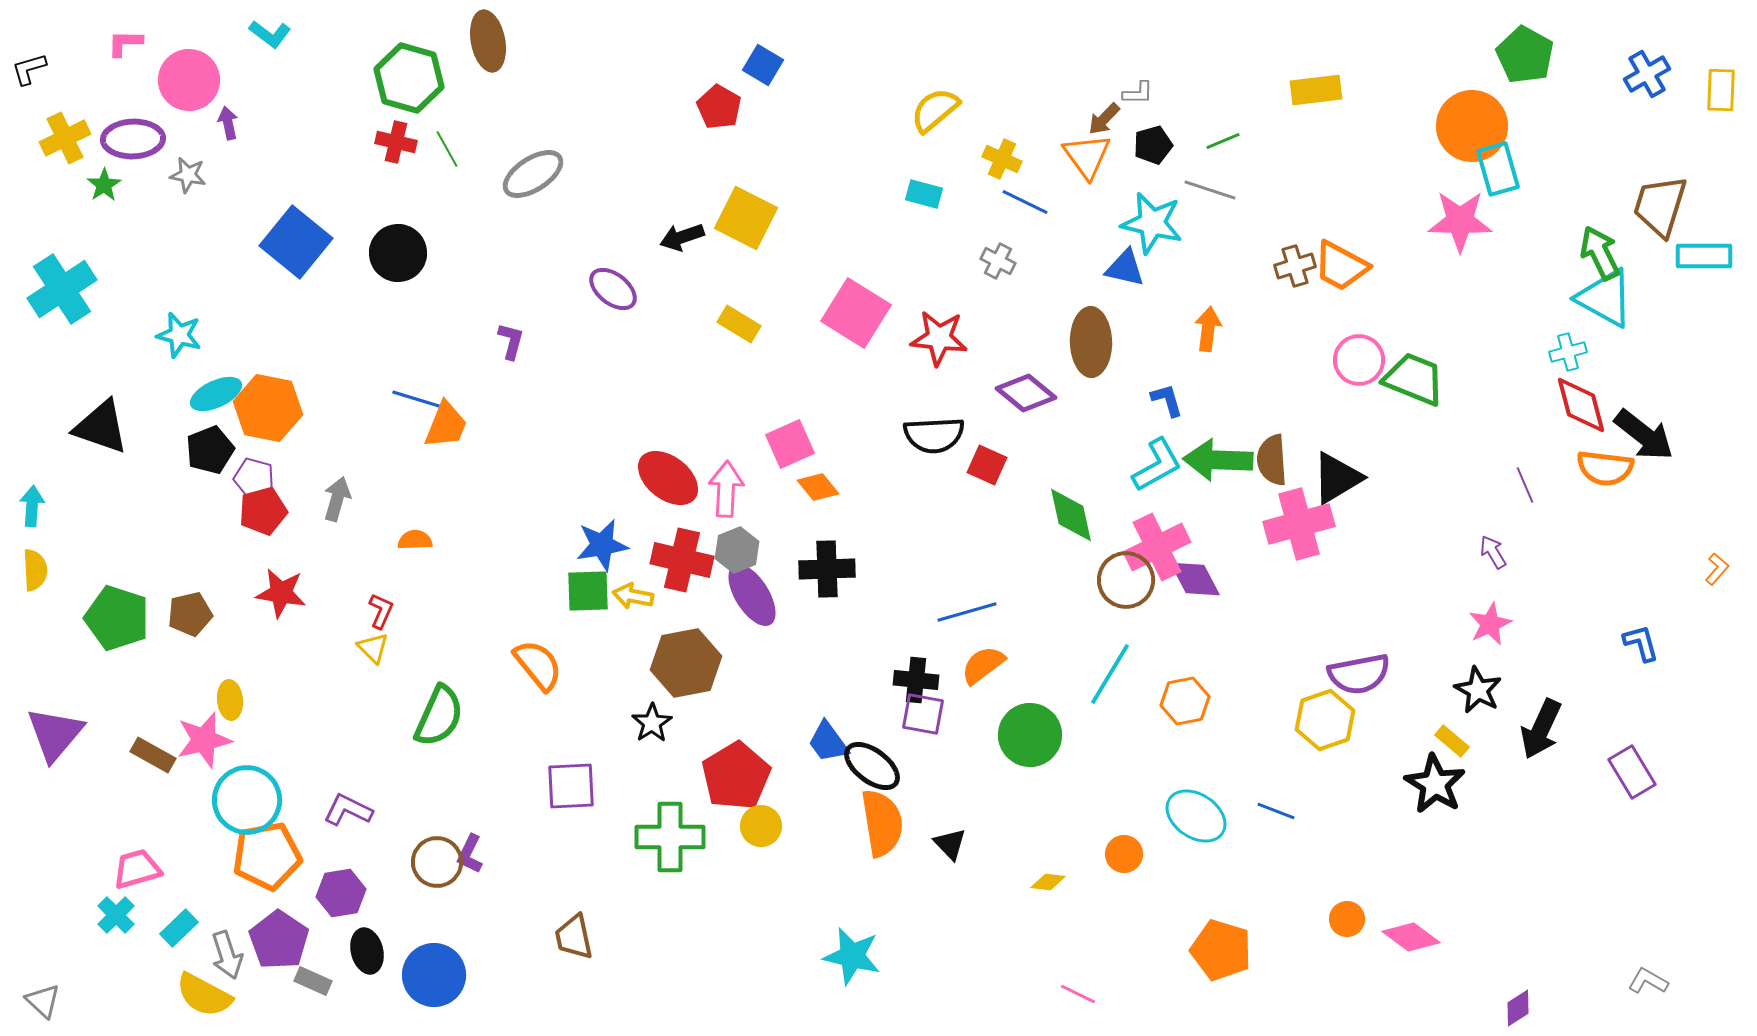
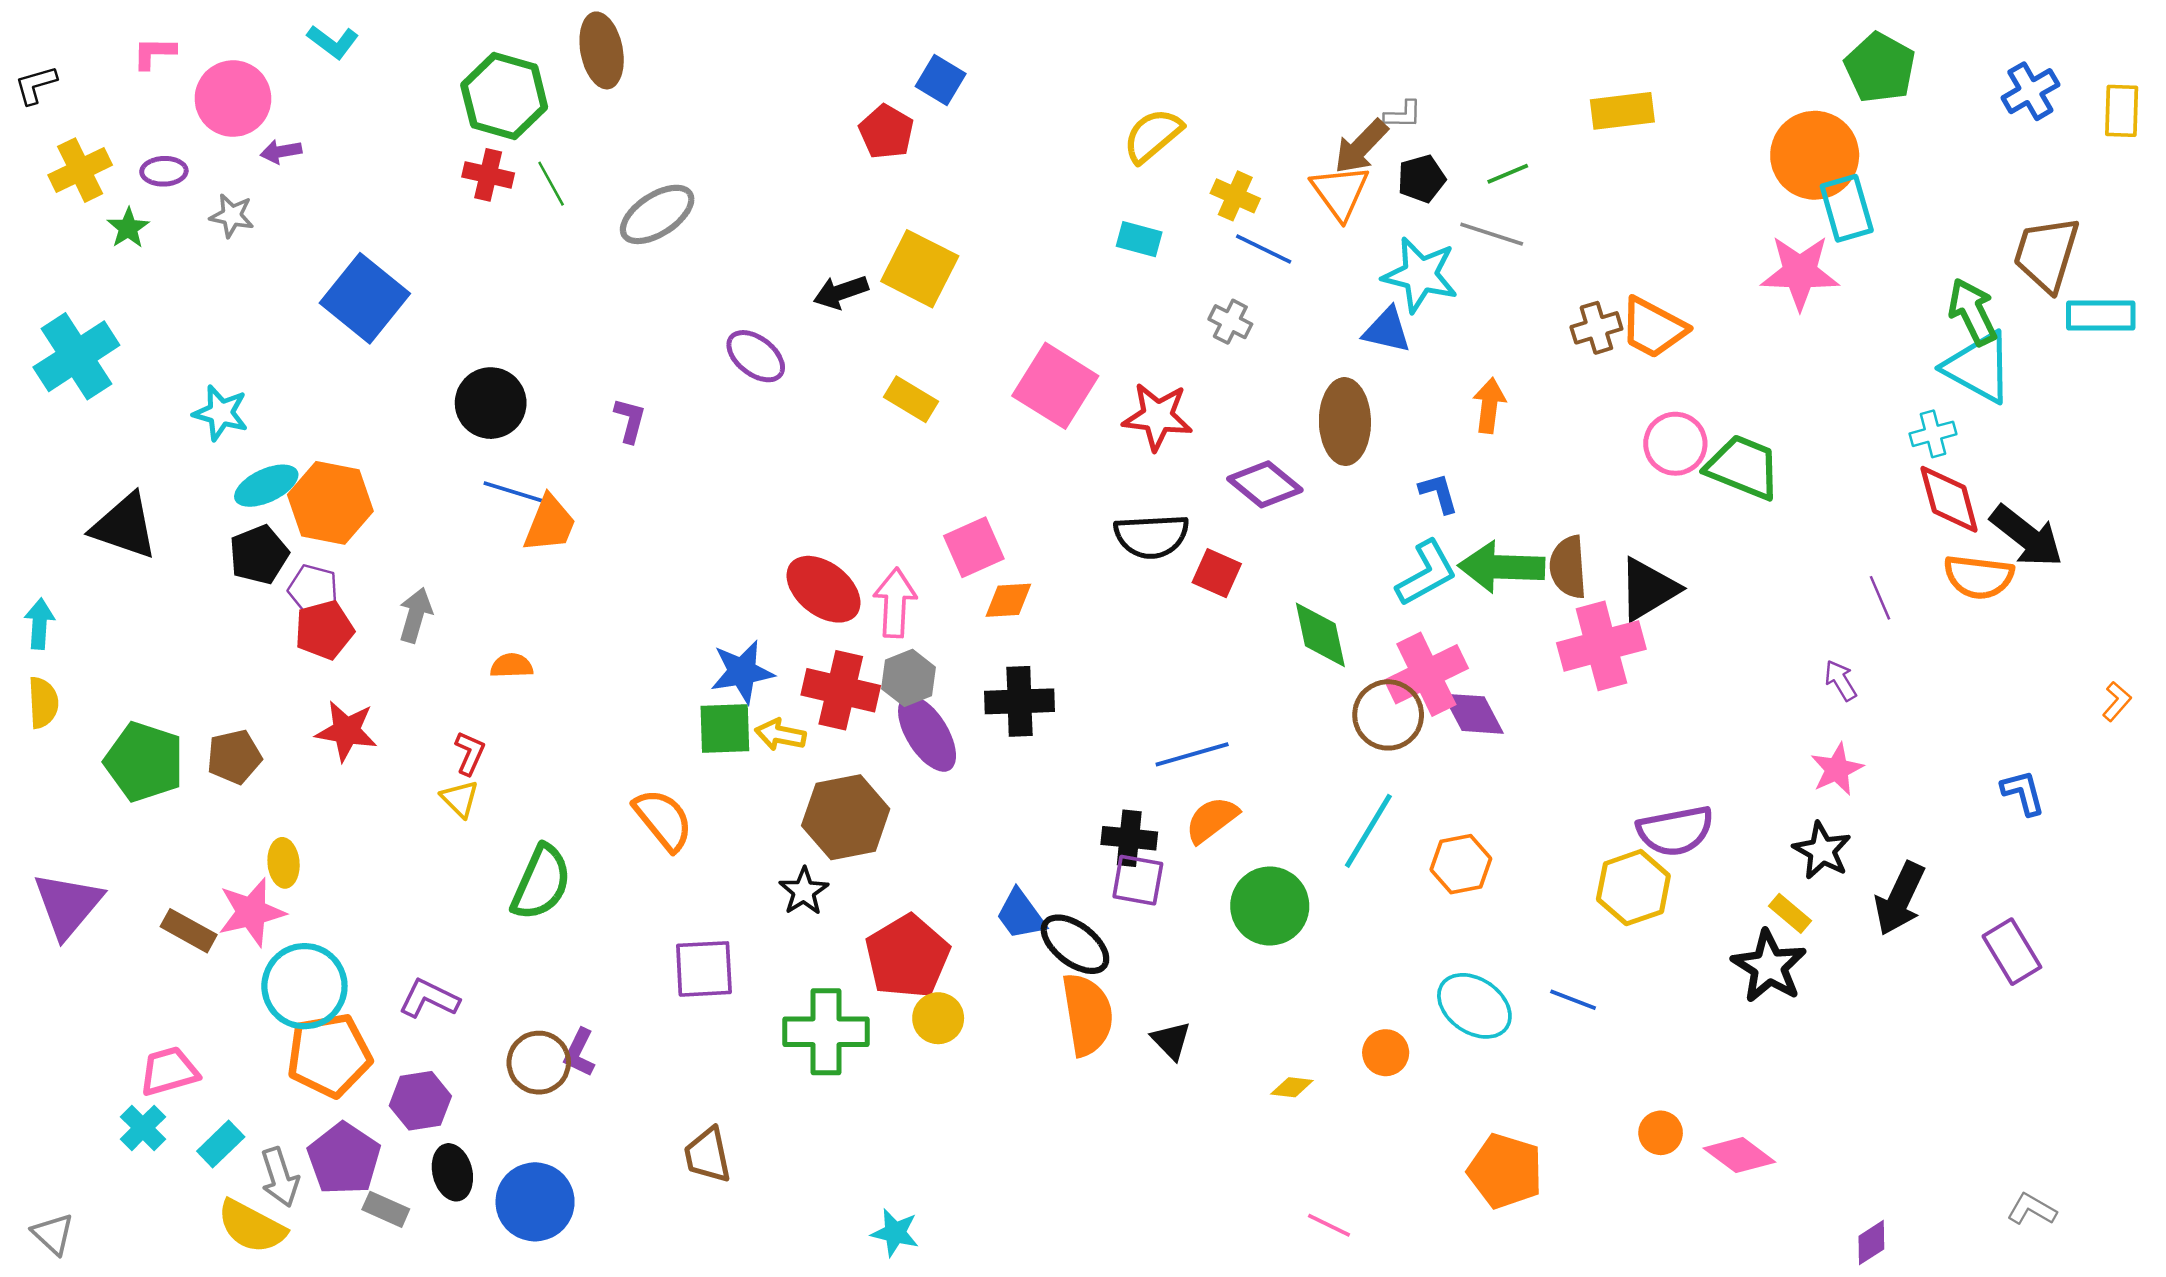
brown arrow: (1104, 119) -> (1361, 147), size x1.4
purple arrow: (228, 123) -> (281, 152), turned -88
purple ellipse: (133, 139) -> (164, 171), size x0.6
black circle: (398, 253) -> (491, 403), moved
orange diamond: (818, 487) -> (1008, 600), turned -54
cyan star: (852, 956) -> (895, 1233), moved, size x0.7

